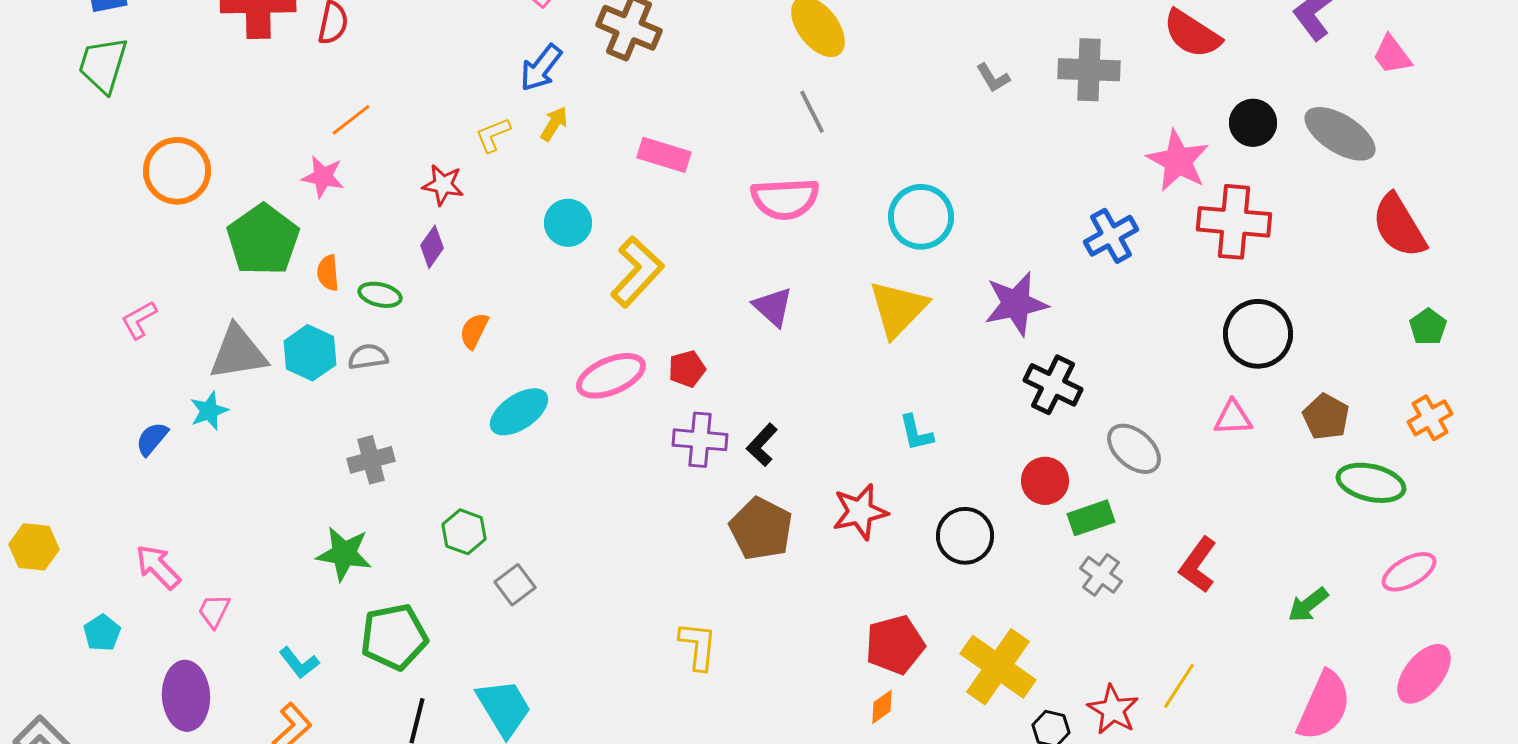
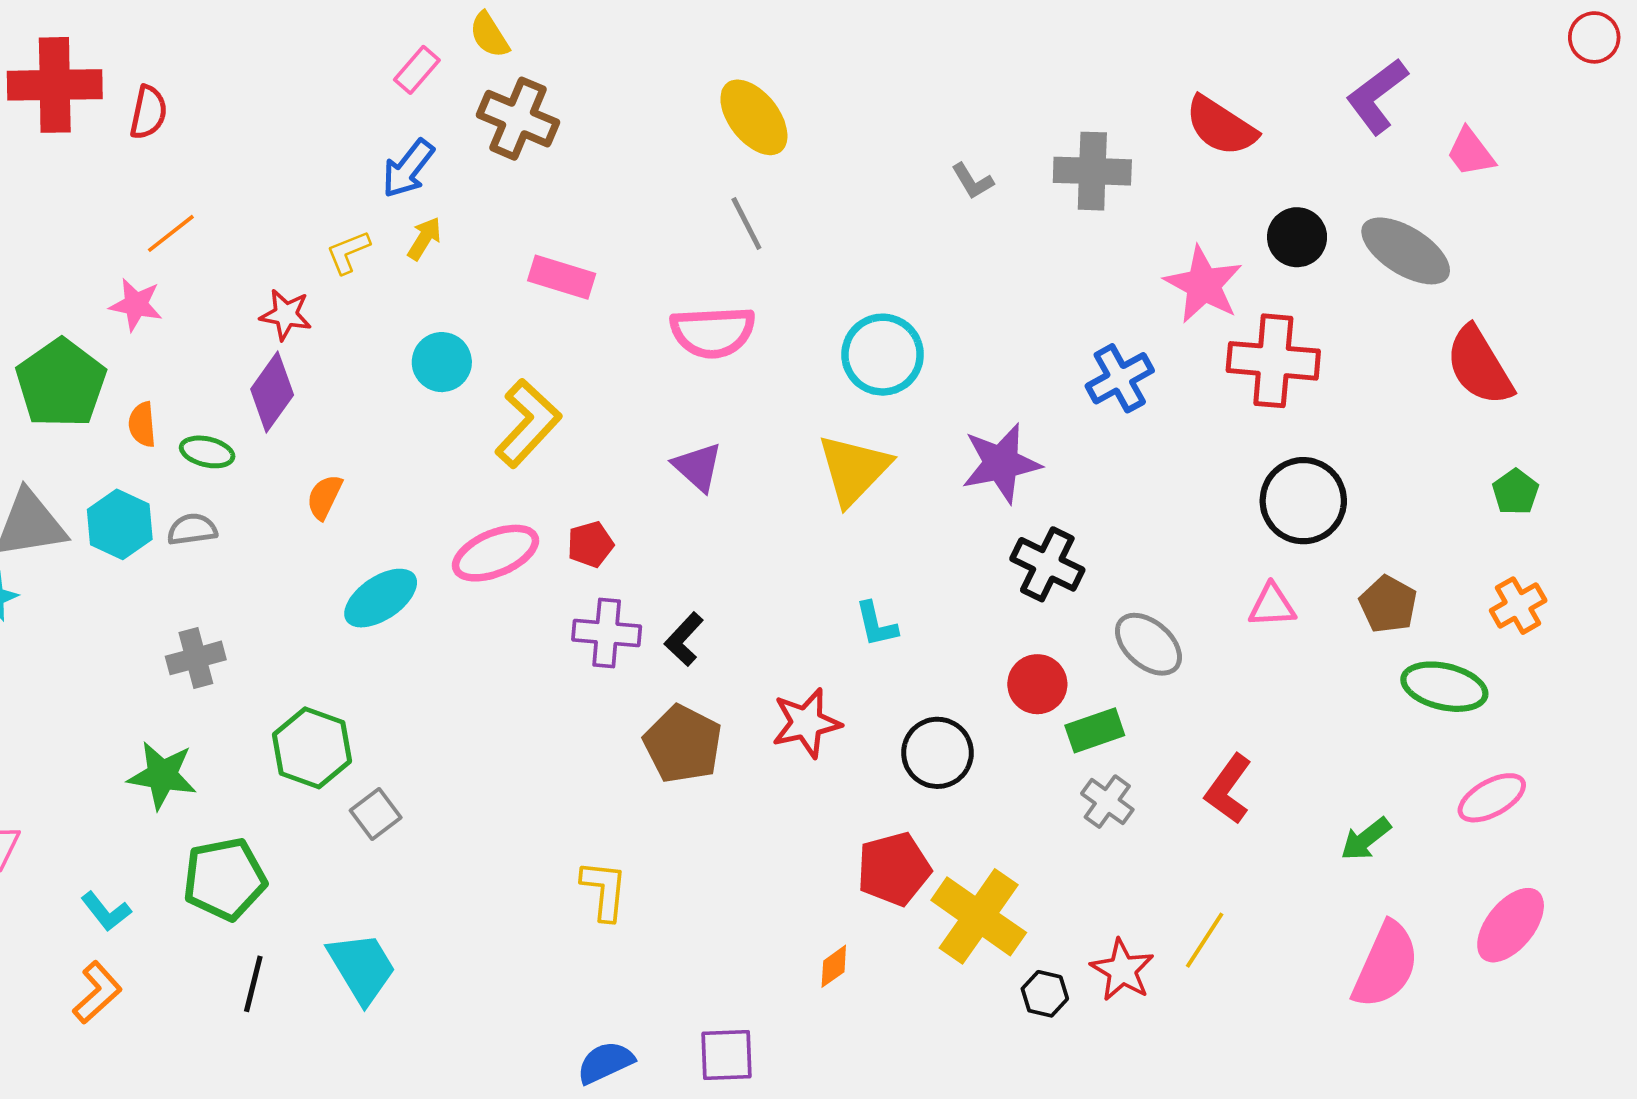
purple diamond: (432, 247) -> (272, 392), size x1.5
green hexagon: (464, 532) -> (312, 748), size x1.4
red pentagon: (895, 645) -> (894, 869), moved

